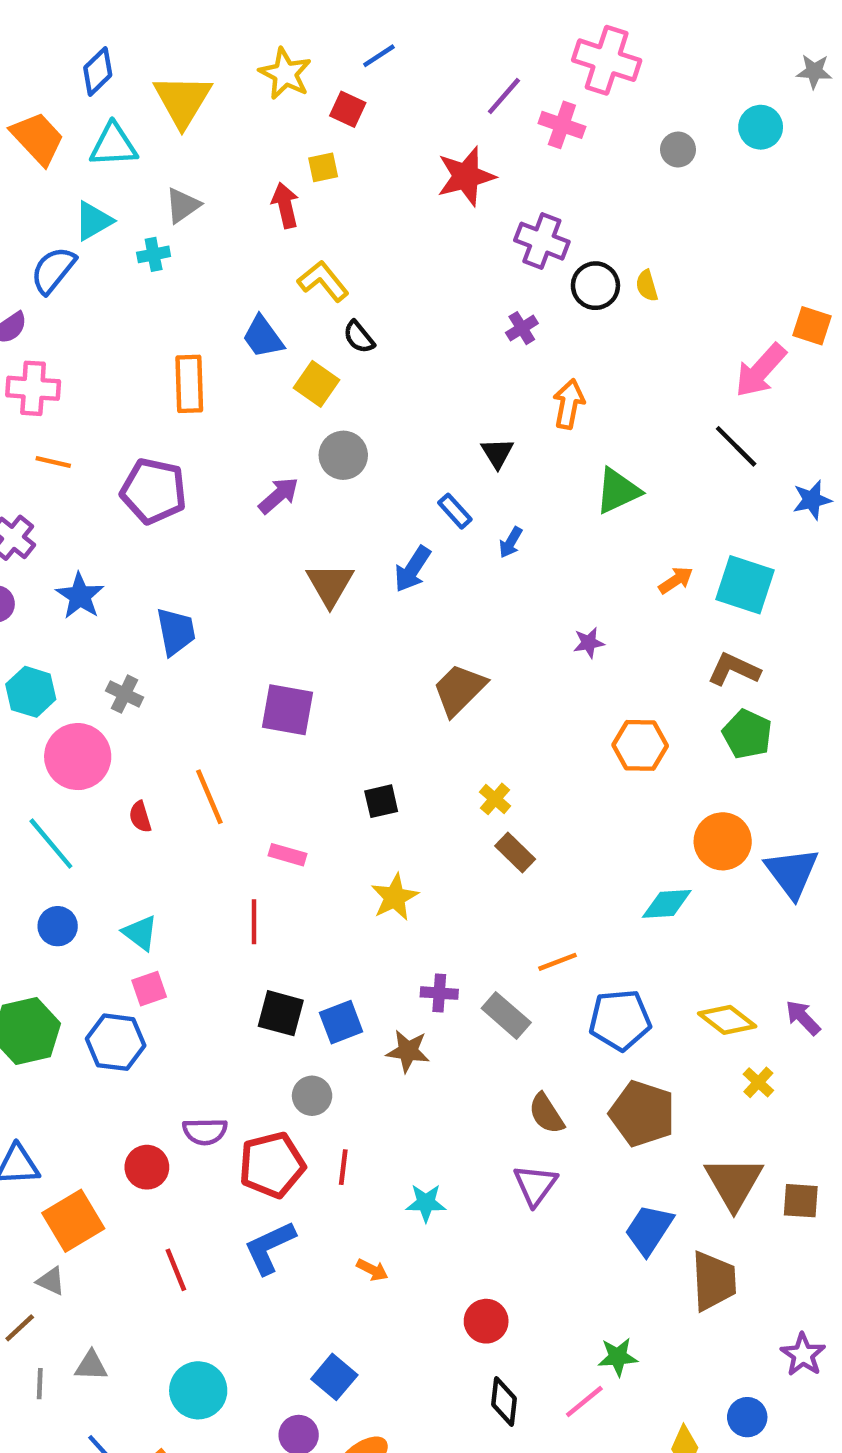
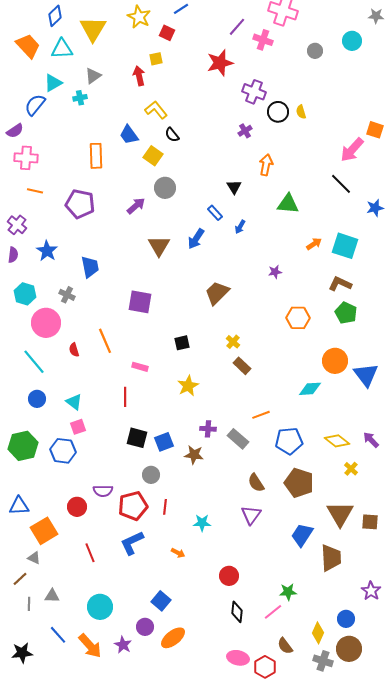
green triangle: (618, 491) -> (288, 204), turned 30

